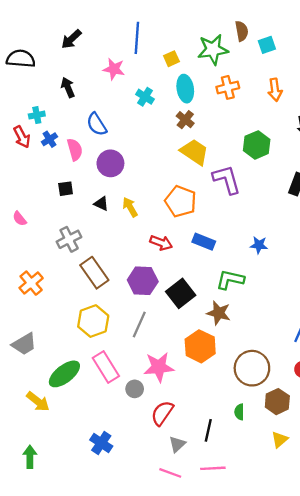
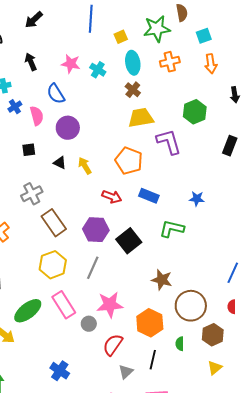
cyan square: (267, 45) -> (204, 36), moved
pink star: (114, 69) -> (71, 64), moved
yellow trapezoid: (194, 152) -> (141, 118), turned -44
brown star: (219, 313) -> (162, 280), moved
orange hexagon: (200, 346) -> (150, 323), moved

